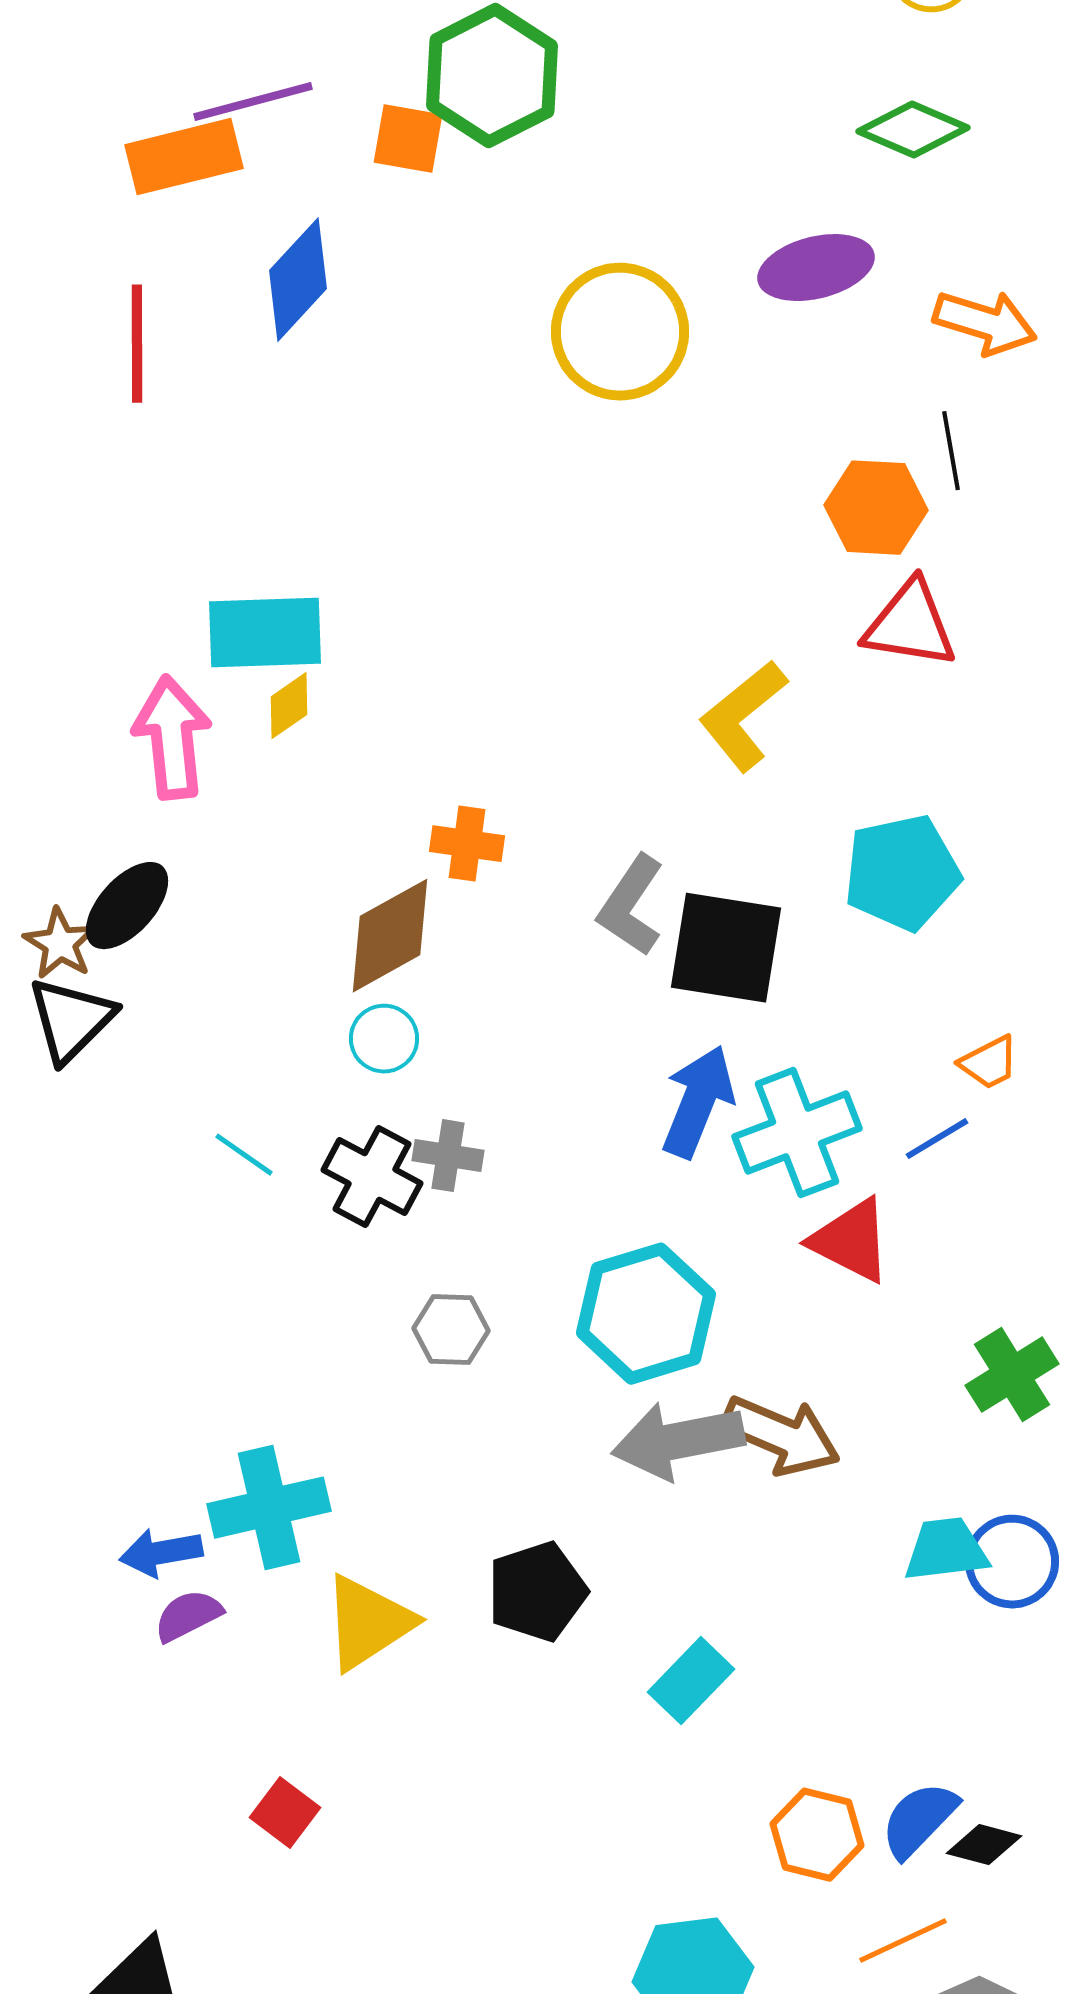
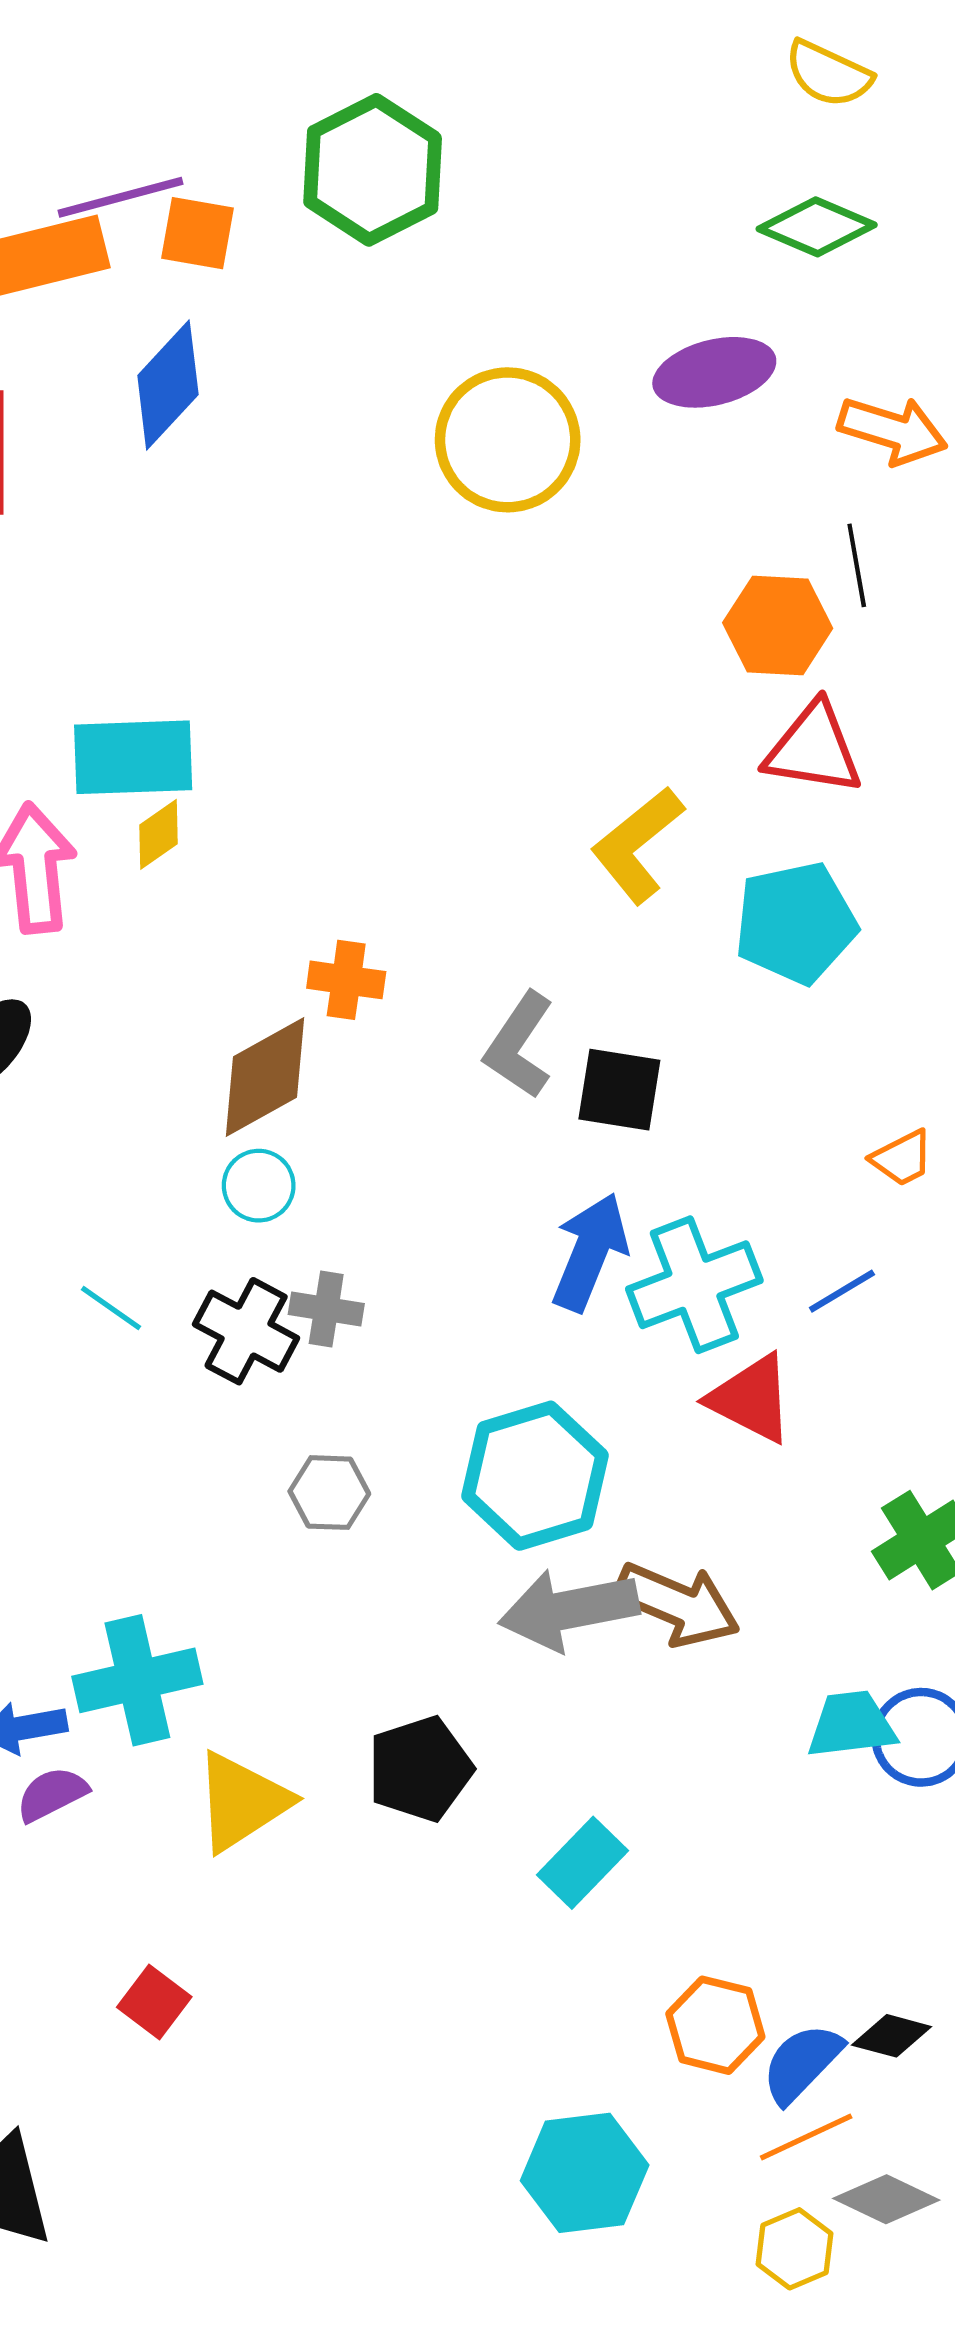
orange square: (408, 139) -> (197, 233), moved
cyan pentagon: (902, 873) -> (796, 923), moved
black square: (726, 948) -> (619, 1090), size x0.7
orange trapezoid: (989, 1063) -> (902, 1158), moved
blue semicircle: (919, 1820) -> (802, 2063), moved

